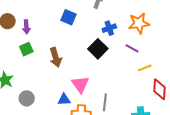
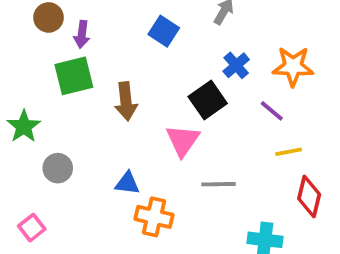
blue cross: (109, 28) -> (236, 65), turned -32
green square: (26, 49) -> (74, 76), size x1.5
pink triangle: (80, 84) -> (183, 140), moved
gray line: (105, 102) -> (218, 184), moved, turned 72

